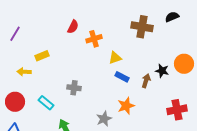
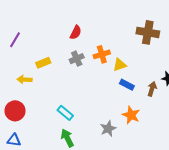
orange cross: (94, 39) -> (102, 54), moved
gray cross: (74, 88) -> (77, 59), moved, turned -32
cyan rectangle: (46, 103) -> (65, 113), moved
orange star: (126, 106) -> (131, 115), turned -30

